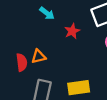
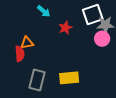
orange triangle: (39, 56) -> (27, 43), moved

